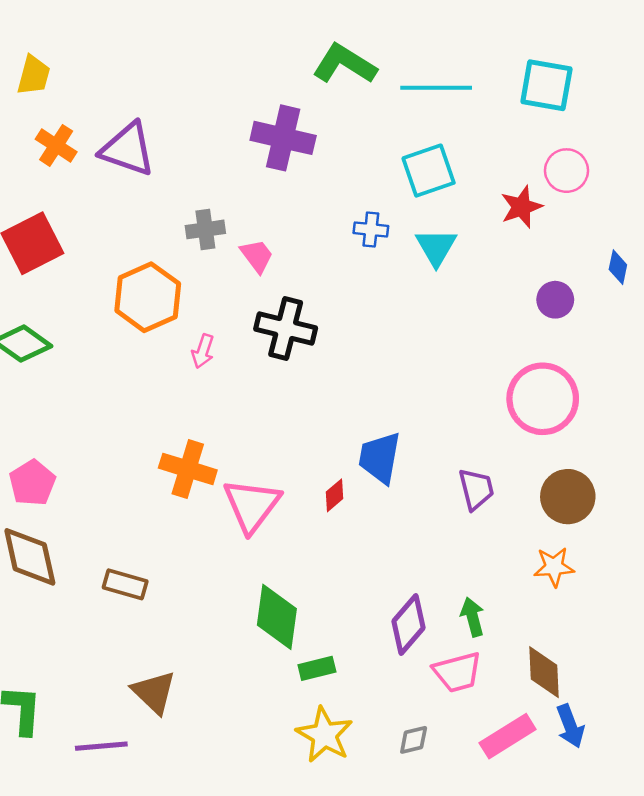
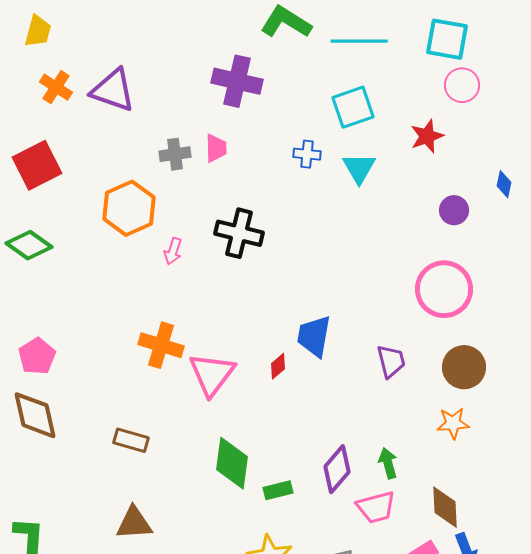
pink circle: (567, 171) -> (462, 85), moved
pink trapezoid: (257, 256) -> (216, 148), moved, turned 36
brown rectangle: (125, 584) -> (131, 440), moved
green rectangle: (317, 668) -> (278, 490), moved
brown triangle: (154, 692) -> (134, 523), turned -48

